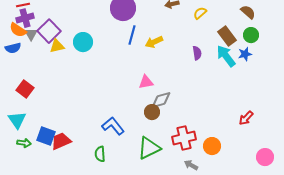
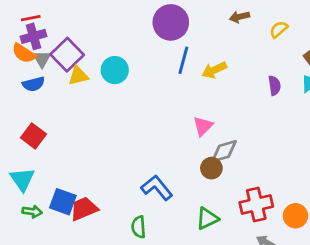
blue semicircle: (13, 48) -> (33, 84), moved
pink triangle: (146, 82) -> (203, 126), turned -35
green triangle: (149, 148) -> (207, 219), size x0.7

